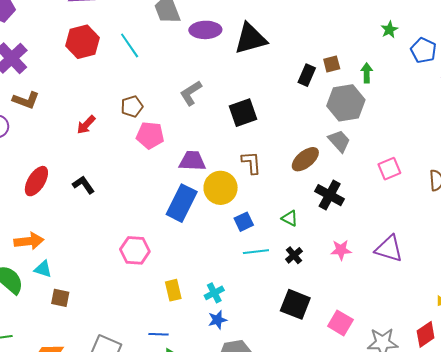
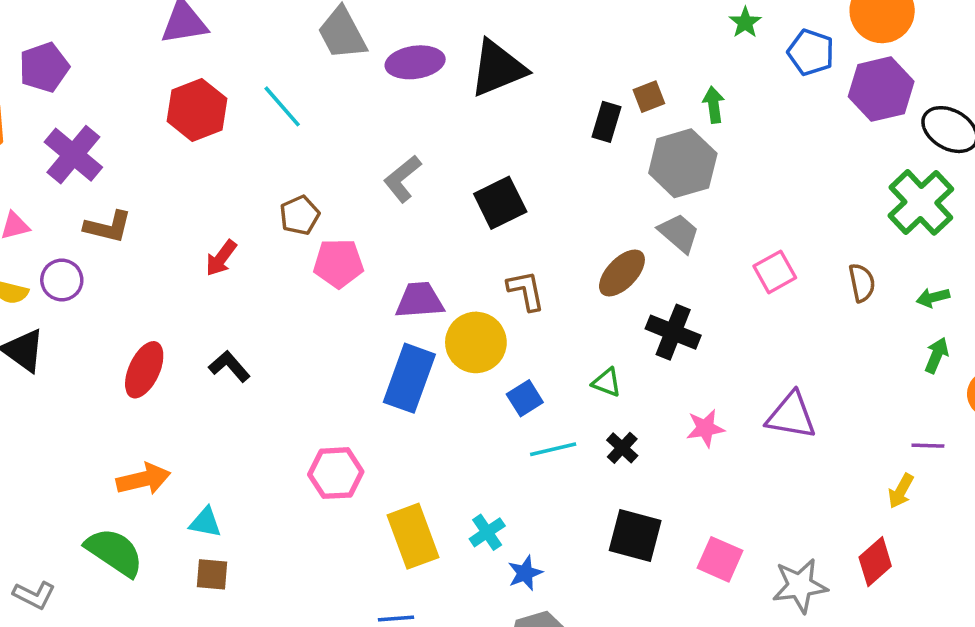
cyan triangle: (43, 269) -> (205, 522), moved
yellow rectangle: (173, 290) -> (413, 536), size x1.6
blue star: (217, 320) -> (525, 573), moved

